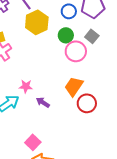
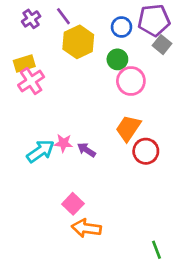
gray square: (92, 36) -> (162, 45), moved
pink star: (26, 86) -> (63, 143), moved

